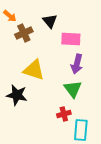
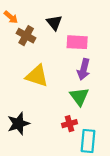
brown cross: (24, 33) -> (26, 36), turned -36
black star: (17, 95) -> (18, 124), moved, turned -30

